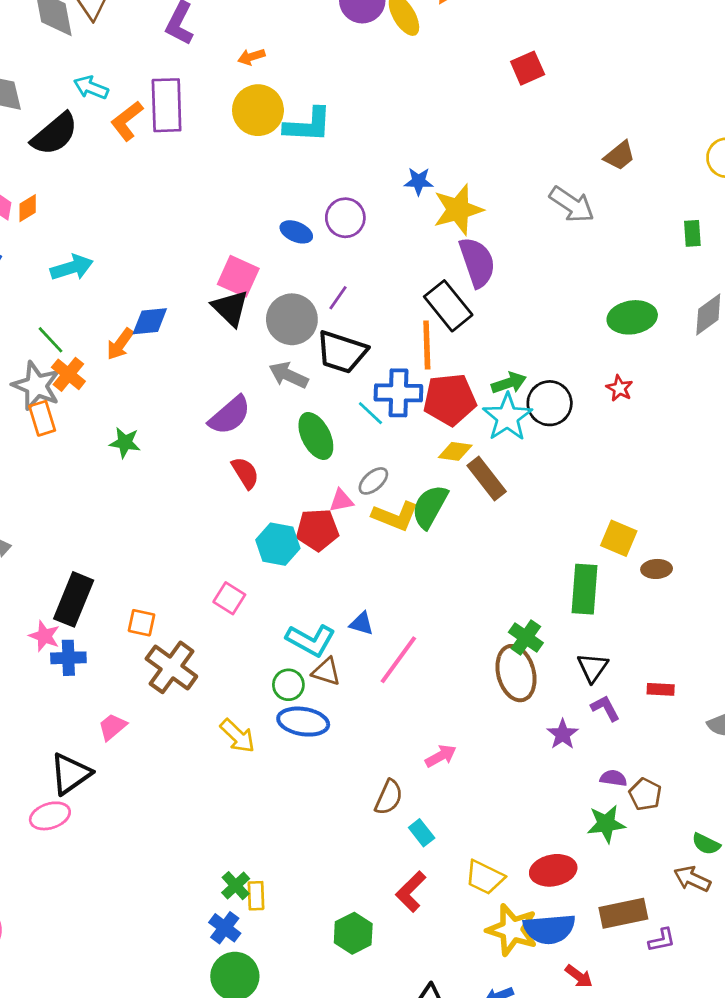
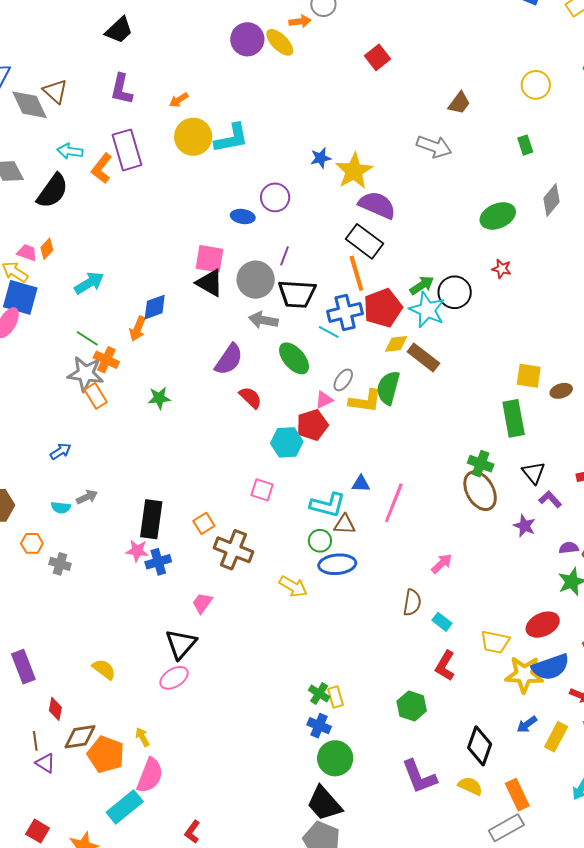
purple semicircle: (477, 262) -> (377, 205), turned -33
orange square: (141, 623) -> (204, 523), turned -30

